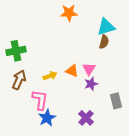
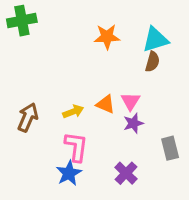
orange star: (69, 13) -> (107, 37), moved
green cross: (16, 51) -> (22, 21), moved
pink L-shape: (40, 100) -> (76, 147), moved

